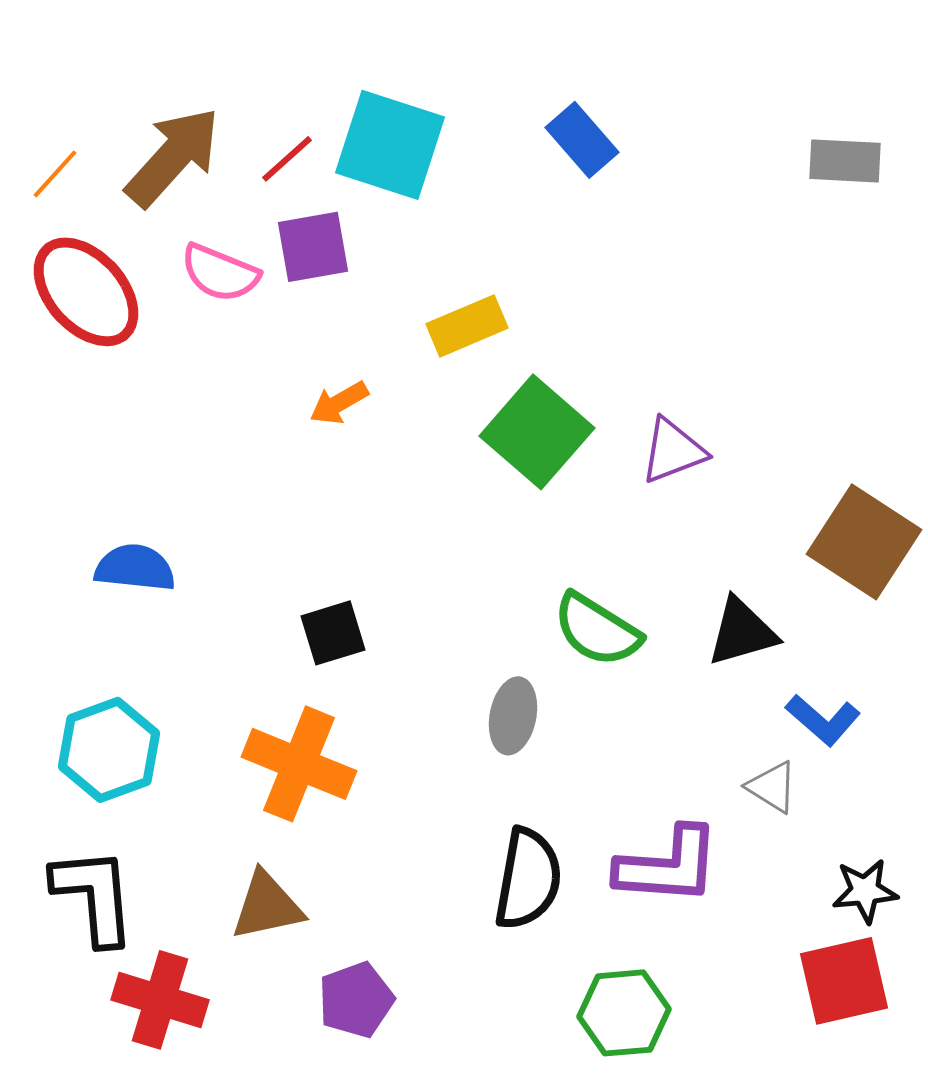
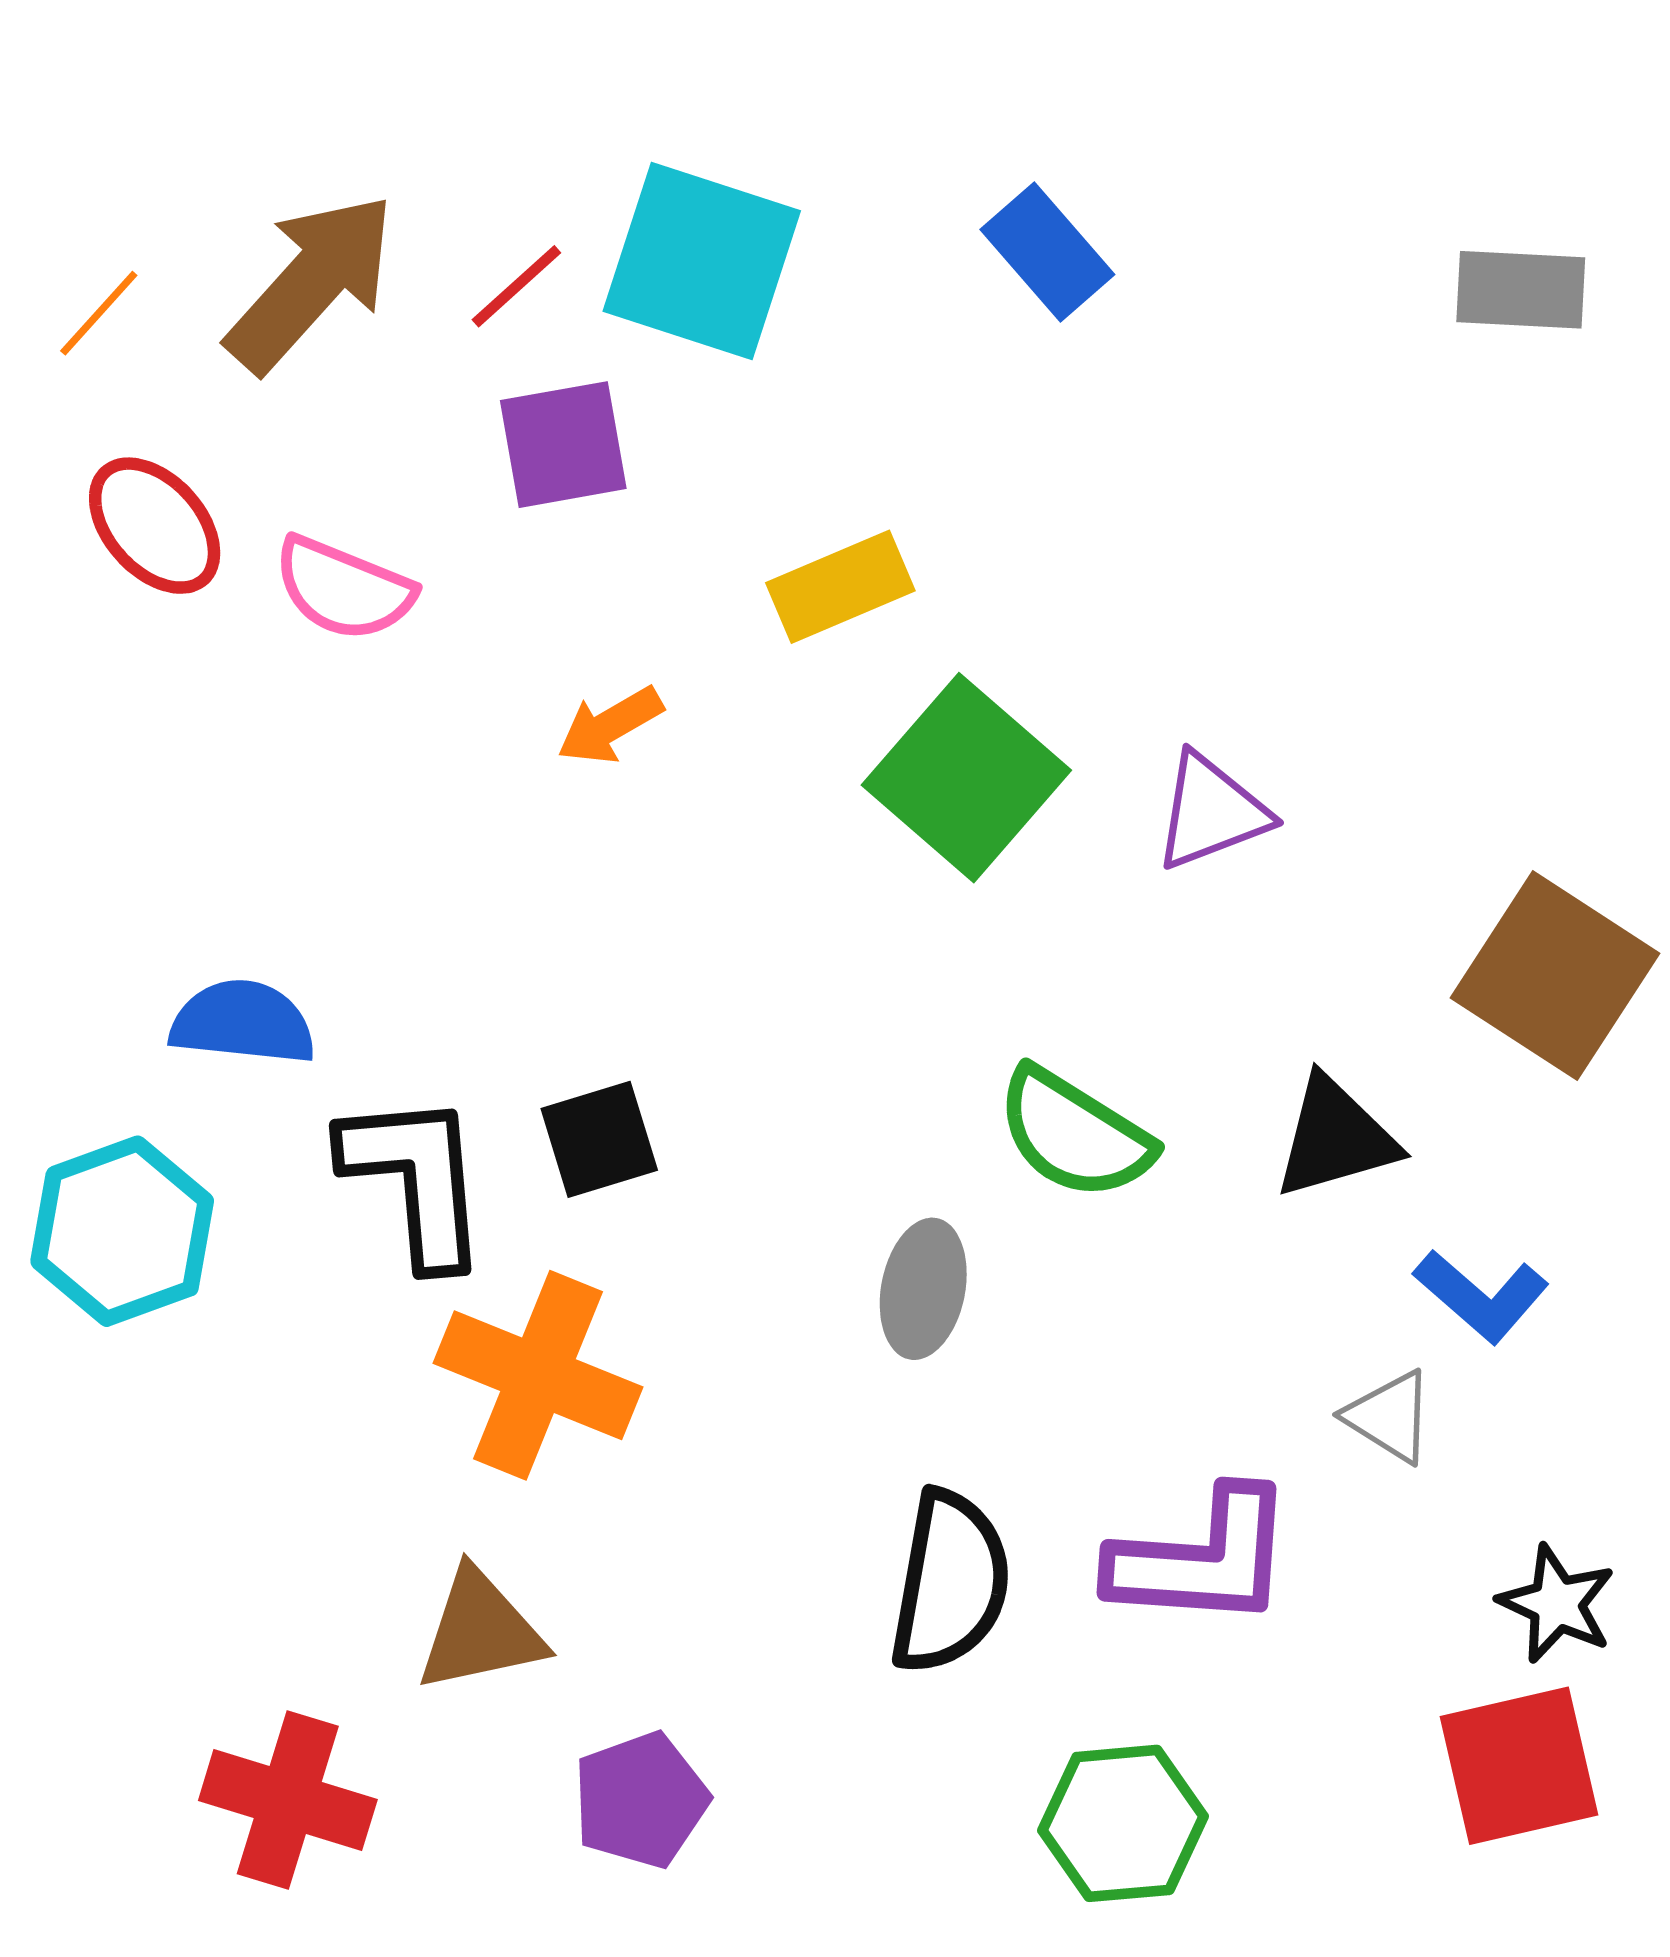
pink semicircle: (220, 273) -> (344, 589), moved
red ellipse: (86, 292) -> (155, 526), size x0.7
cyan hexagon: (109, 750) -> (122, 1231), moved
black star: (865, 891) -> (1557, 1604), turned 30
black L-shape: (94, 896) -> (416, 1179), moved

